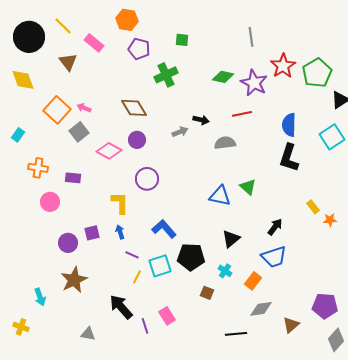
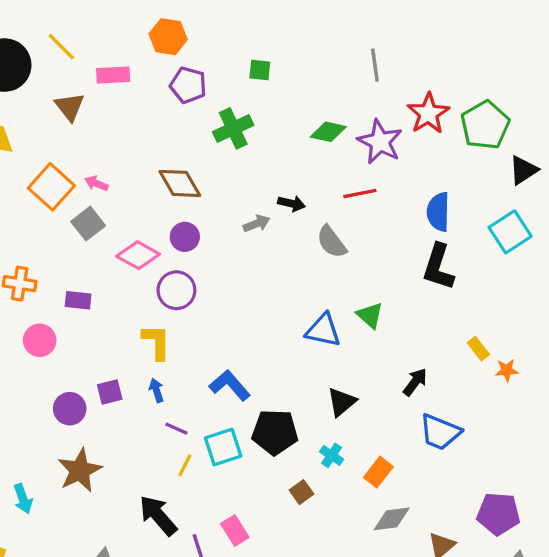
pink rectangle: (94, 43) -> (113, 75), turned -42
gray semicircle: (225, 143) -> (332, 242), turned -120
purple circle: (147, 179) -> (176, 290), moved
blue trapezoid: (274, 257) -> (440, 432), moved, turned 40
brown square: (207, 293) -> (302, 492), turned 32

